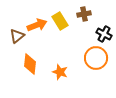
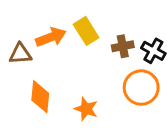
brown cross: (84, 14) -> (123, 46), moved
brown triangle: (17, 36) -> (20, 54), turned 35

